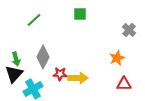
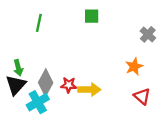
green line: (34, 20) -> (39, 23), turned -35
gray diamond: (43, 57) -> (46, 83), moved
red triangle: (124, 84) -> (142, 96), turned 42

